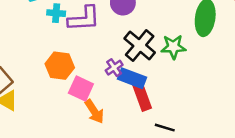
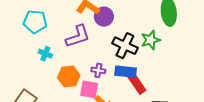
cyan cross: (56, 13) -> (45, 54), moved, turned 32
purple cross: (114, 68) -> (98, 70), moved, turned -32

